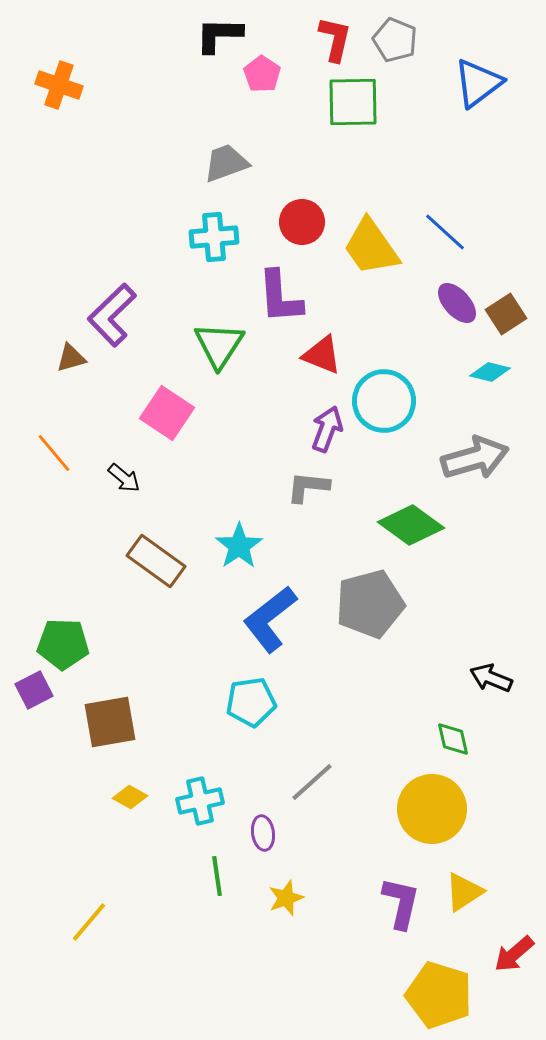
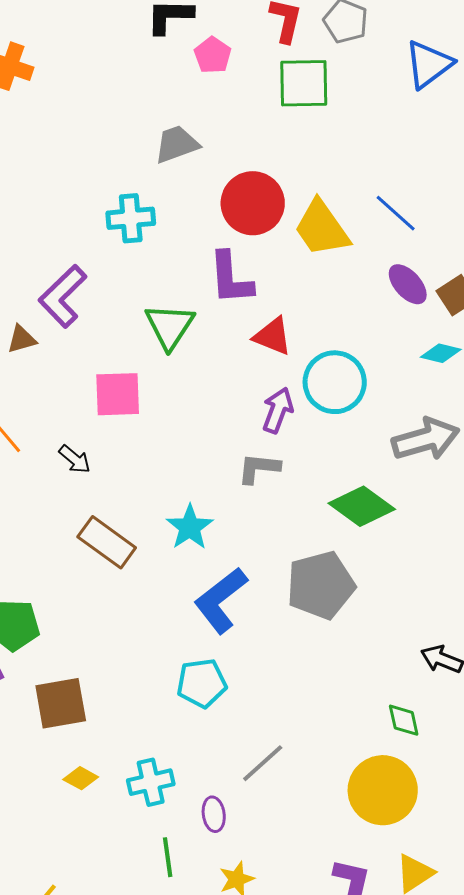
red circle: (302, 222) -> (253, 203), size x1.4
cyan cross: (214, 237) -> (131, 218), moved
pink square: (167, 413) -> (118, 394), turned -36

